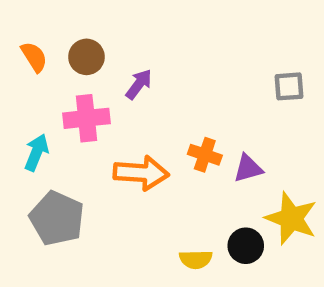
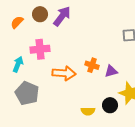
orange semicircle: (34, 57) -> (17, 22), turned -104
brown circle: (86, 57) -> (40, 14), moved
purple arrow: (139, 84) -> (62, 16), moved, size x1.5

